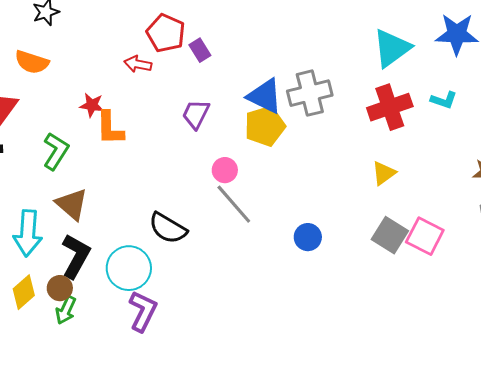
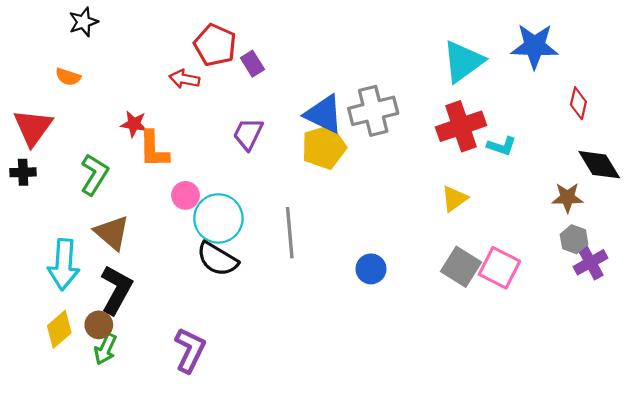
orange semicircle: (32, 62) -> (68, 77), size x0.7
cyan L-shape: (444, 100) -> (502, 146), moved
pink circle: (225, 170) -> (185, 195), moved
gray line: (234, 204) -> (290, 233), turned 36
cyan circle: (129, 268) -> (218, 218), moved

